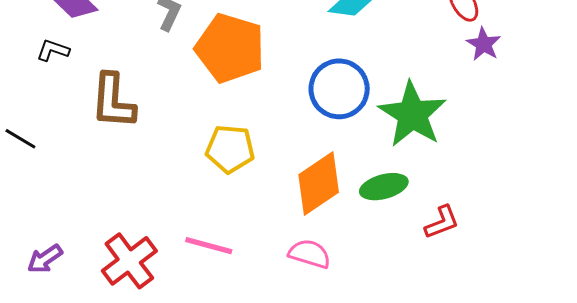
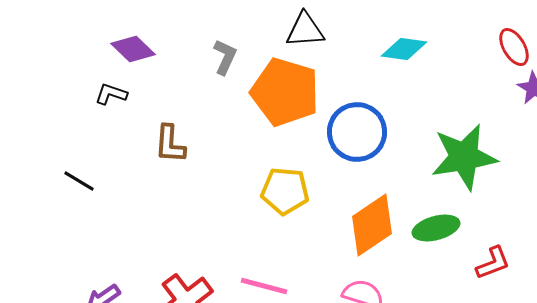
blue circle: (339, 89) -> (357, 132), moved
brown L-shape: (113, 101) -> (170, 144), size x0.7
green star: (412, 114) -> (464, 157), turned 30

